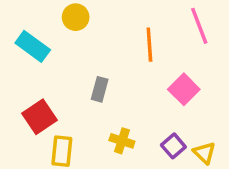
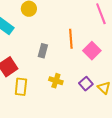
orange line: (149, 45) -> (71, 39), moved

